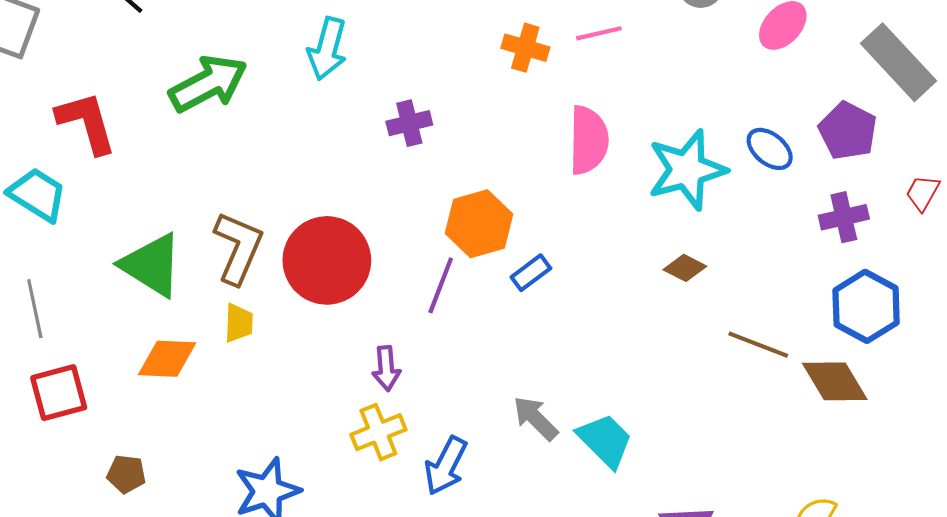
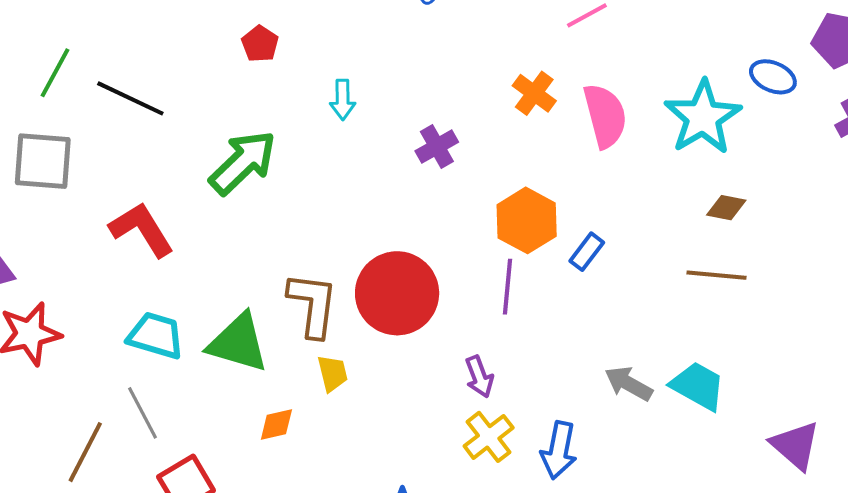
orange cross: (525, 48) -> (534, 93), moved, turned 36
cyan arrow: (327, 49) -> (343, 100), size x0.7
cyan trapezoid: (38, 195) -> (156, 336), moved
brown line: (758, 345) -> (717, 275), moved
orange diamond: (167, 359) -> (276, 424), size x0.7

